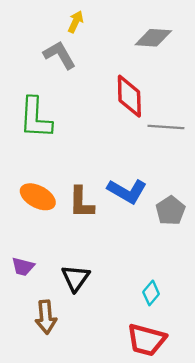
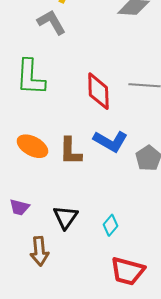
red diamond: (129, 96) -> (98, 91), moved
cyan diamond: (151, 293) -> (110, 225), moved

